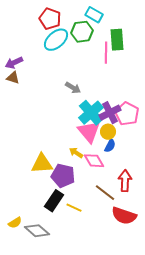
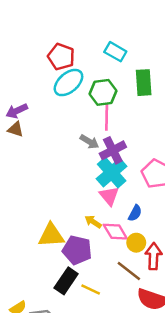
green hexagon: (82, 32) -> (103, 92), moved
pink line: (106, 53) -> (107, 117), moved
purple cross: (110, 113) -> (113, 150), moved
pink triangle: (89, 132) -> (109, 196), size x0.7
yellow circle: (108, 132) -> (136, 243), moved

